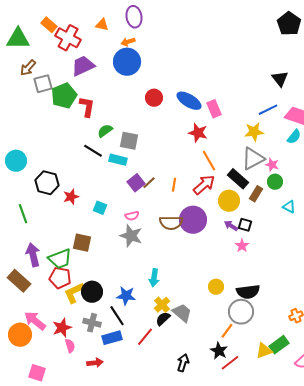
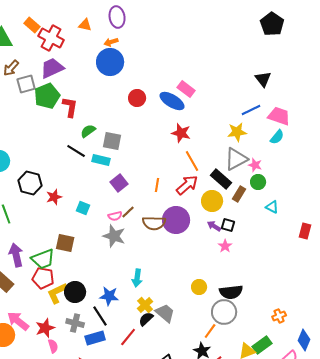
purple trapezoid: (83, 66) -> (52, 68), moved
pink rectangle: (214, 109) -> (186, 89), moved, turned -30
brown line: (149, 183) -> (128, 212), moved

